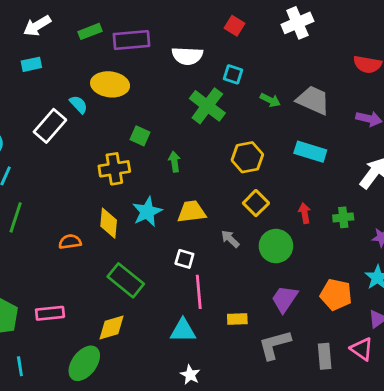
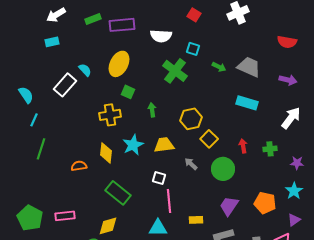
yellow ellipse: (110, 84) -> (119, 64), moved, turned -70
yellow hexagon: (247, 157) -> (191, 119), moved

